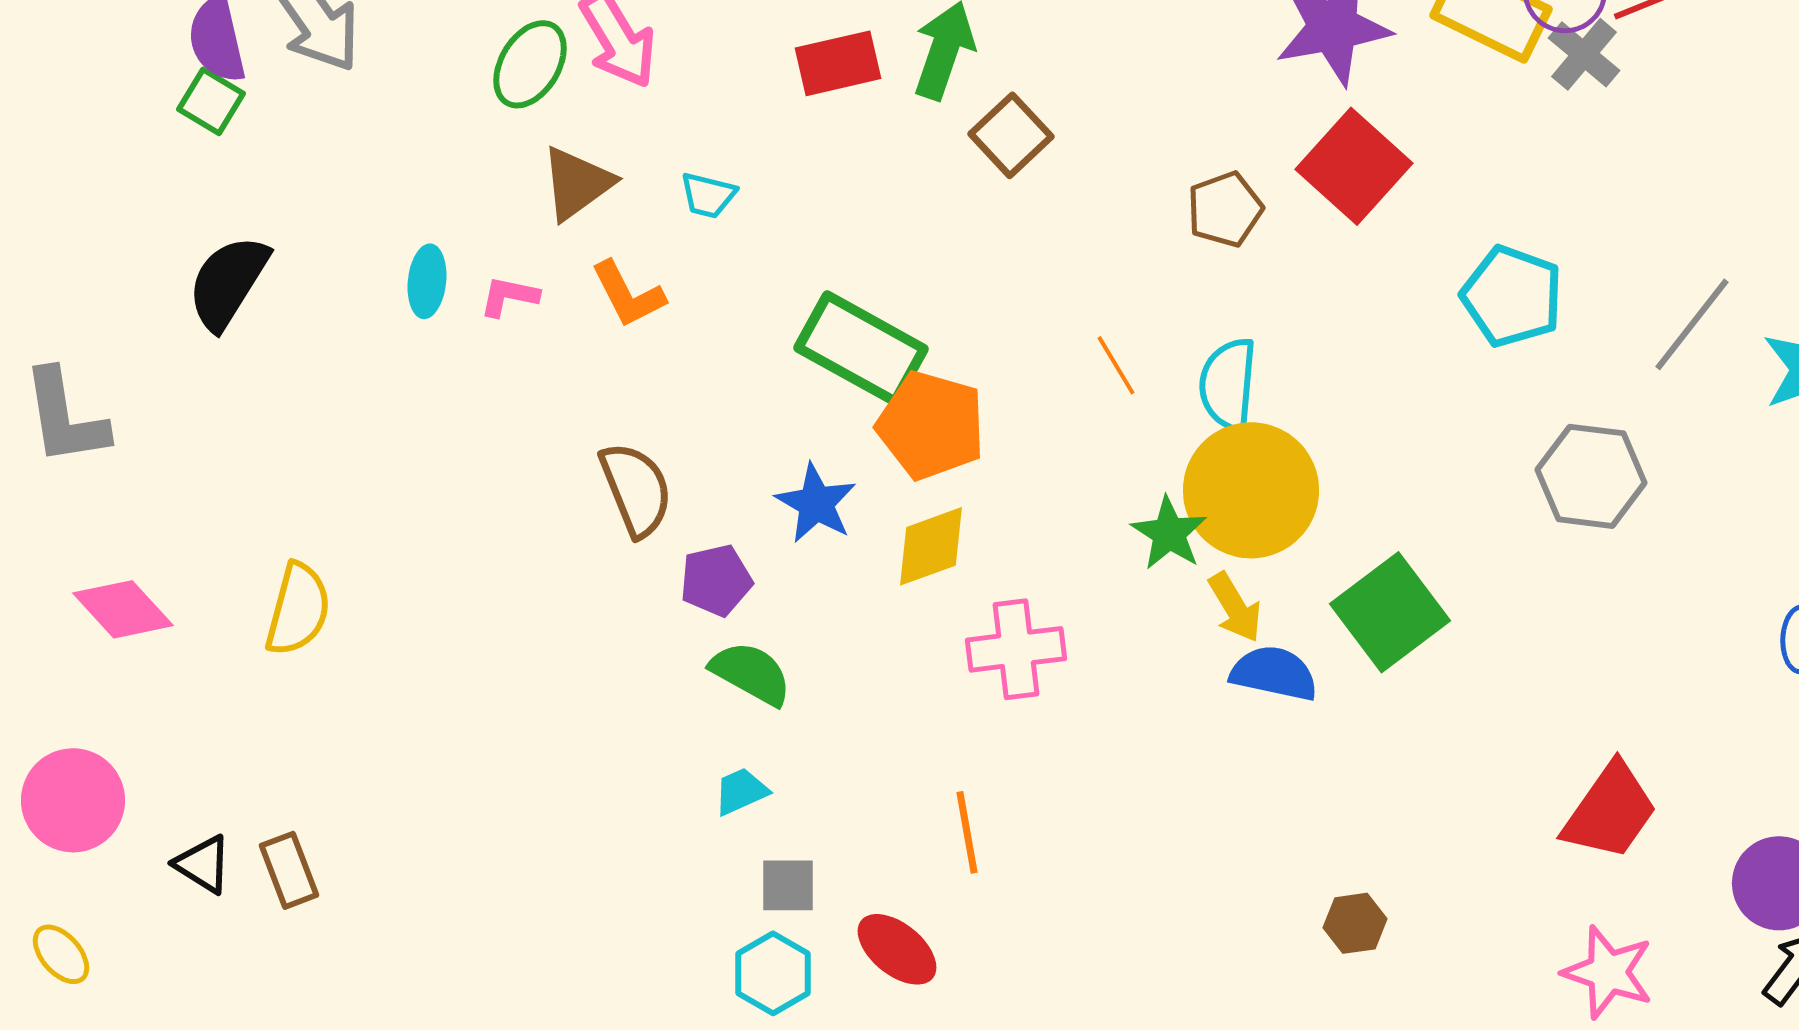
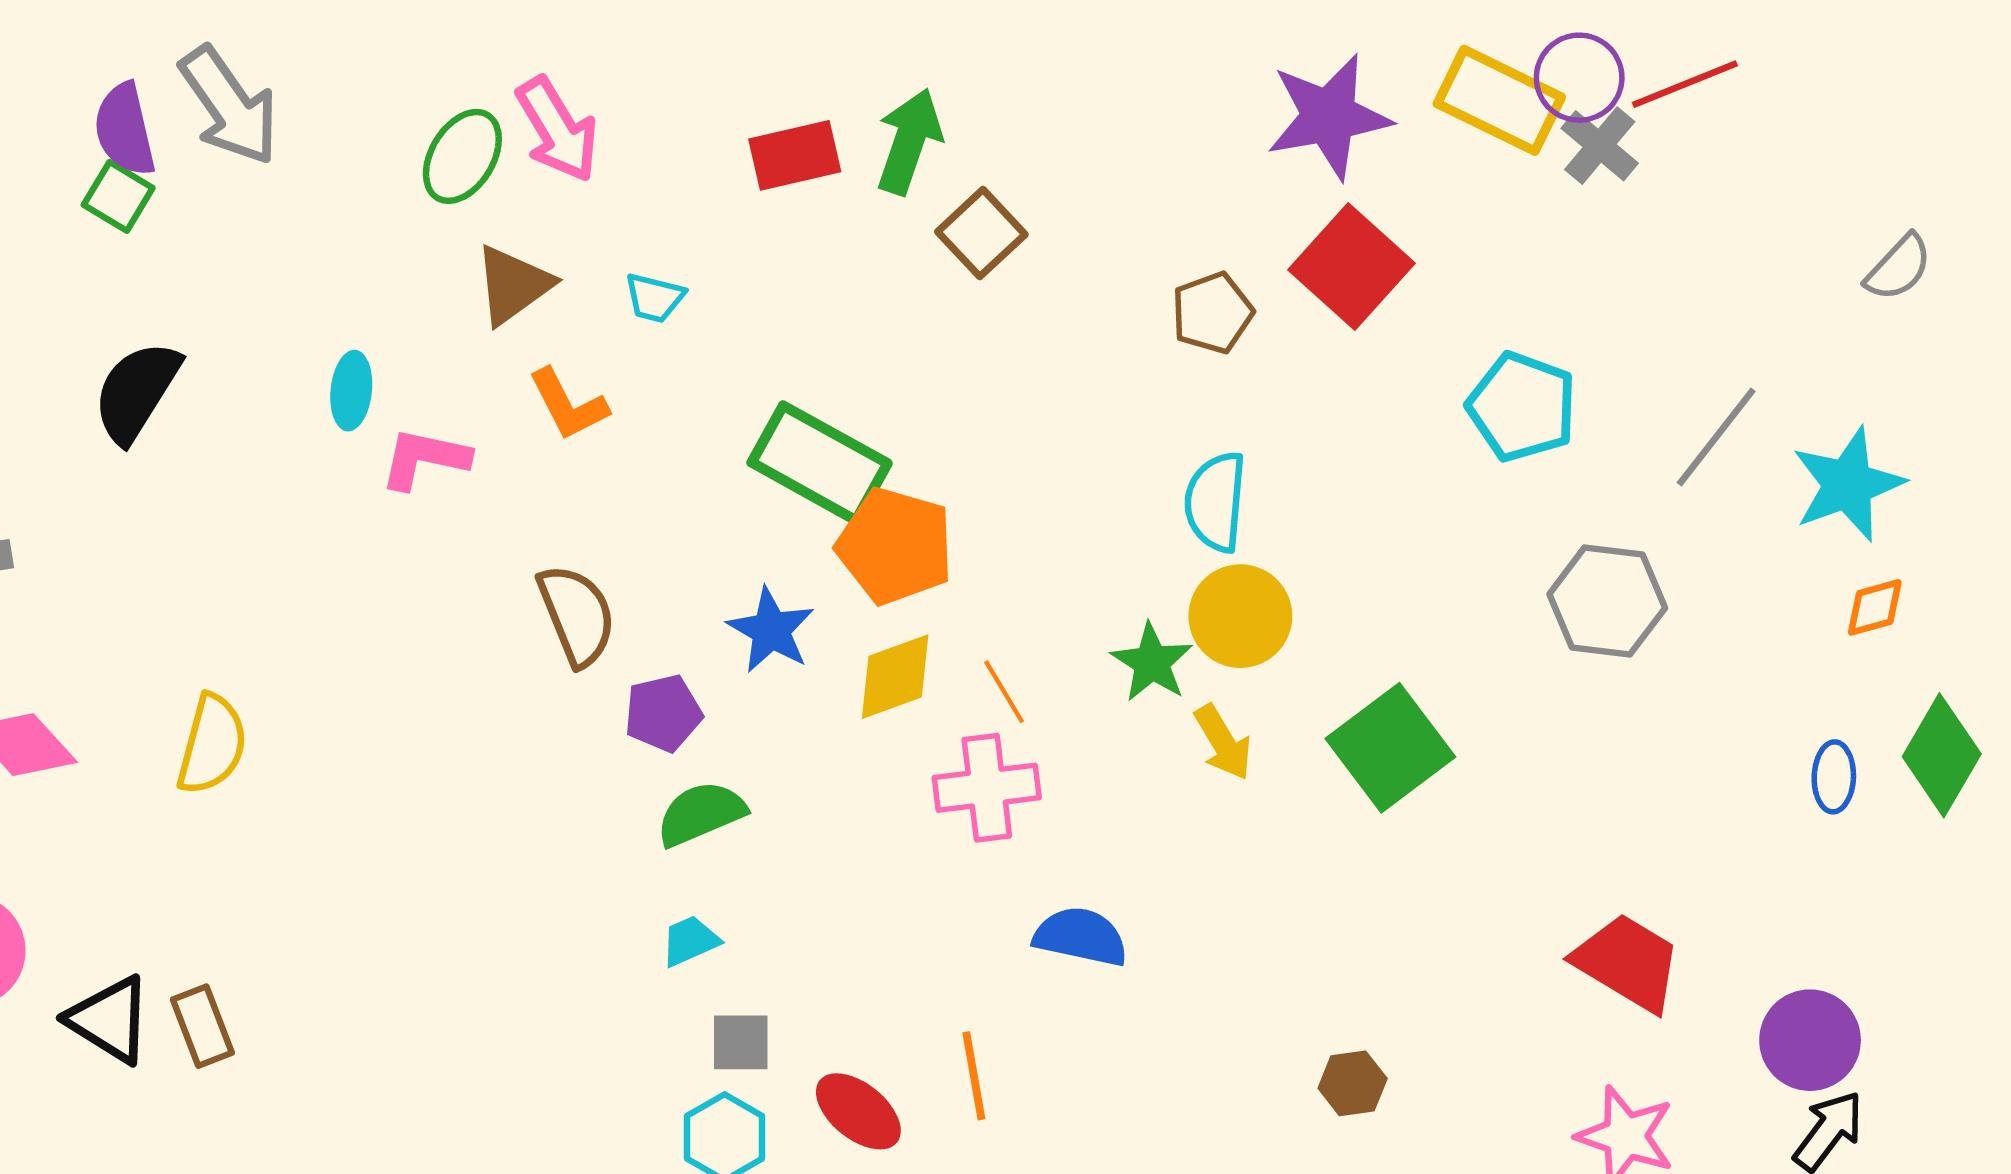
pink L-shape: (509, 296) -> (425, 459), moved, size x1.4
orange line: (1116, 365) -> (1004, 692), moved
yellow circle: (1251, 490) -> (1240, 616), size x0.7
green semicircle: (751, 673) -> (701, 814), turned -52
blue semicircle: (1274, 673) -> (1081, 937), moved
red trapezoid: (1610, 811) -> (1628, 962), turned -94
orange line: (967, 832) -> (974, 1076), moved
black triangle: (203, 864) -> (110, 1020), size x1.4

